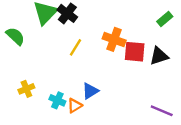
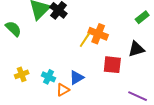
yellow line: (75, 47) -> (85, 40), moved
red square: (135, 52) -> (112, 65), moved
cyan cross: (57, 100) -> (49, 77), moved

